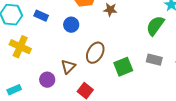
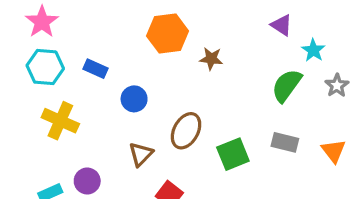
blue circle: (71, 25) -> (134, 99), moved
purple circle: (47, 80) -> (87, 181), moved

